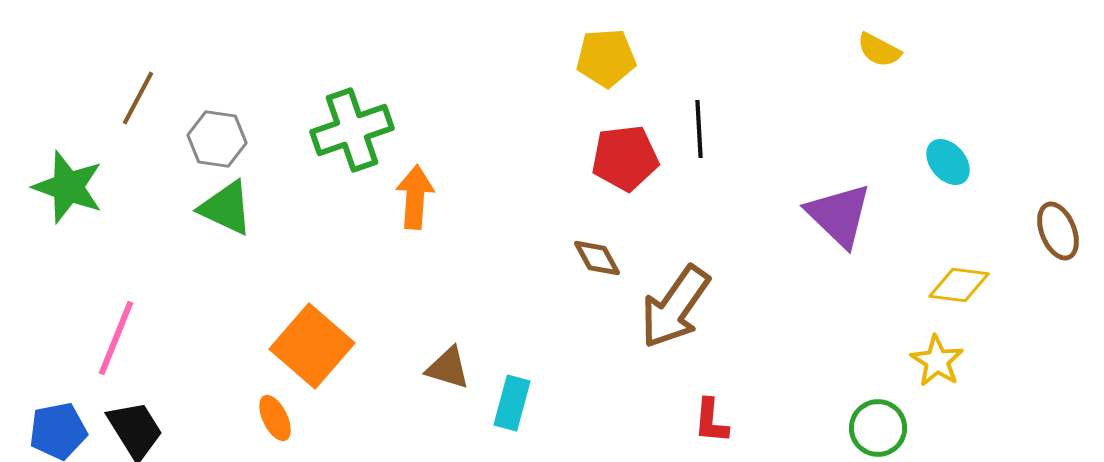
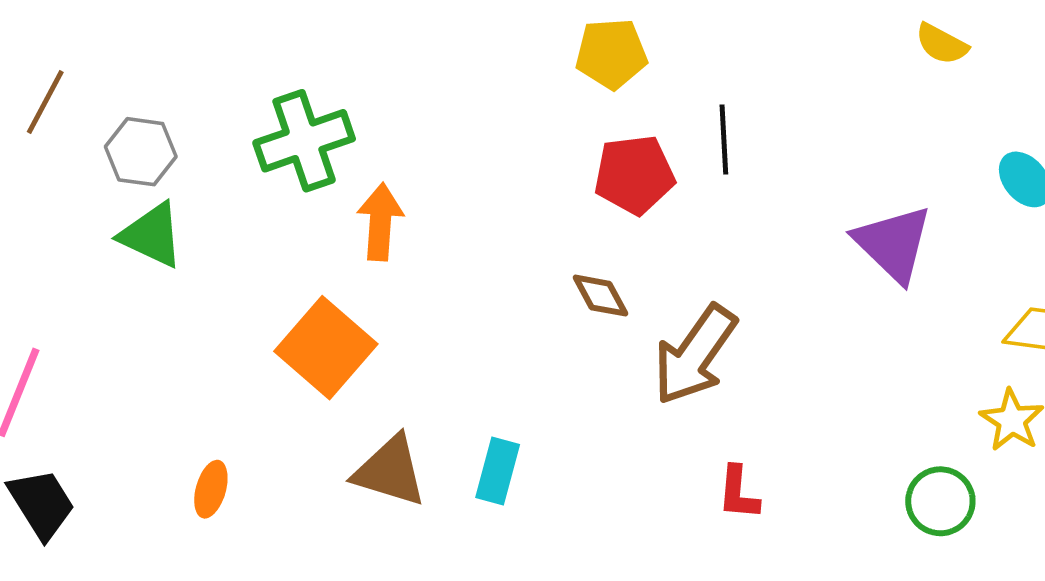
orange square: (312, 346) -> (326, 348), moved
brown triangle: (448, 368) -> (390, 471), moved, size x1.4
orange ellipse: (275, 418) -> (211, 489), turned 42

